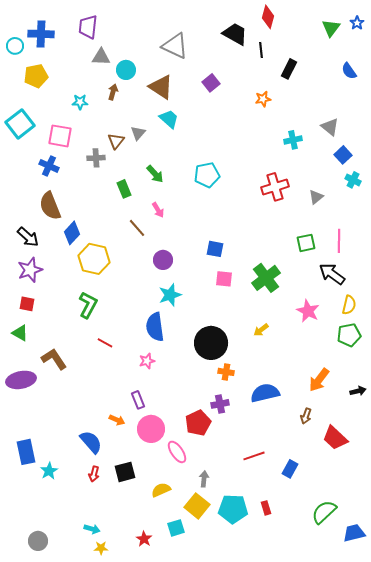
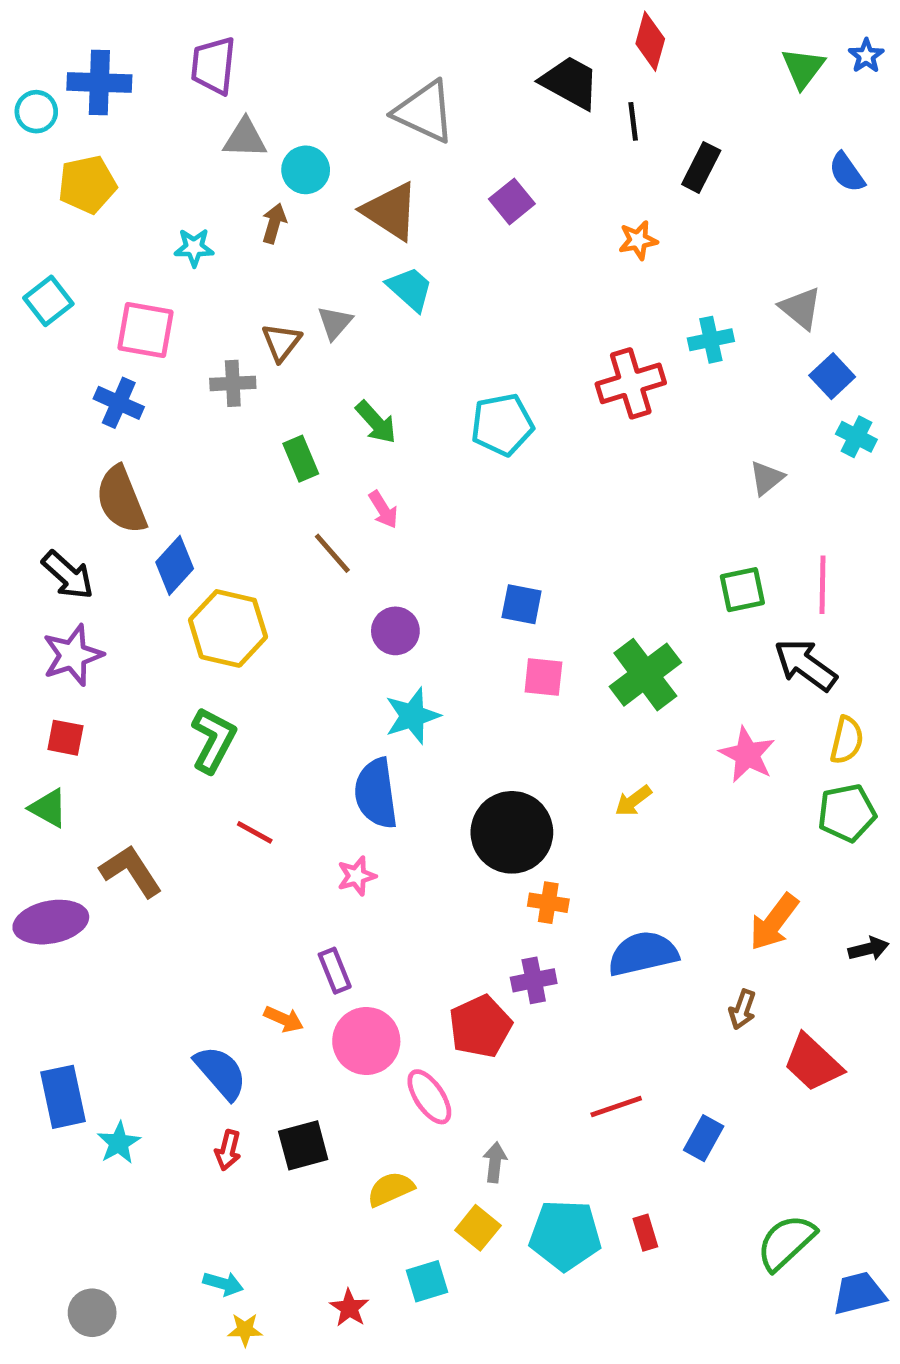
cyan square: (20, 124) -> (48, 301), size x0.7
red cross: (275, 187) -> (631, 383), moved
yellow square: (197, 506) -> (478, 1228), size x0.7

